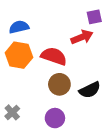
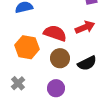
red arrow: (82, 37) -> (85, 27), moved
orange hexagon: (19, 55) -> (27, 47), moved

